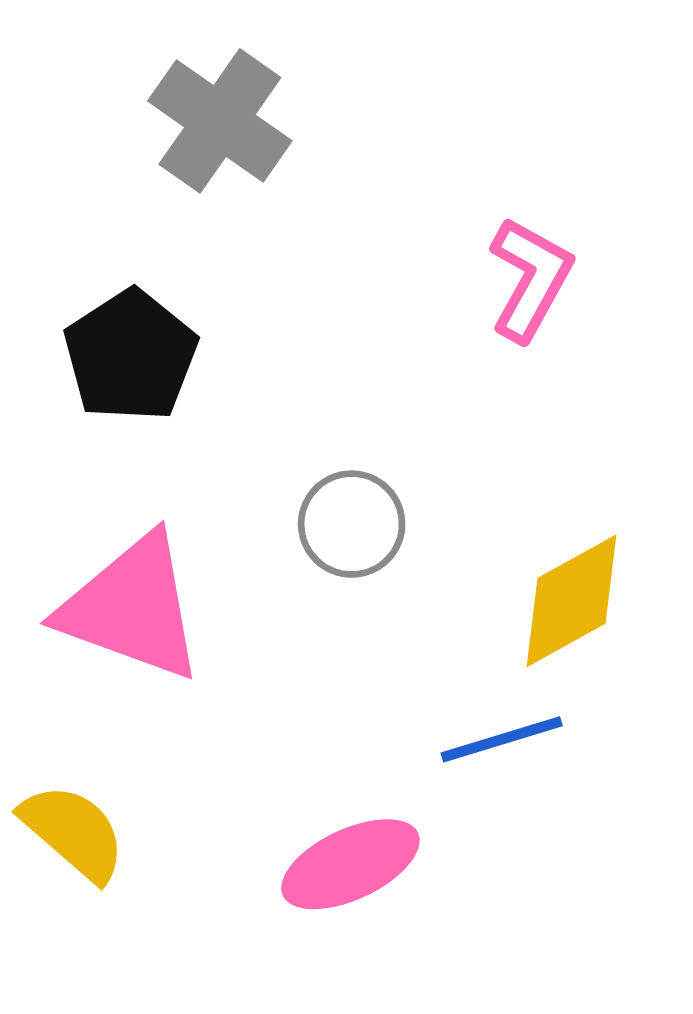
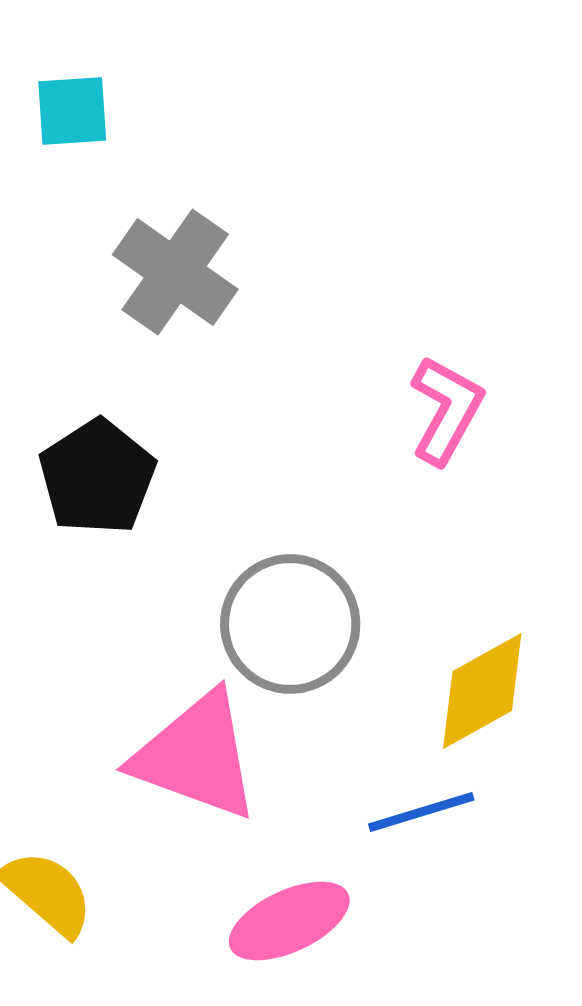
gray circle: (352, 524) -> (290, 624), size x1.5
pink triangle: (132, 608) -> (196, 756), moved

